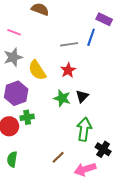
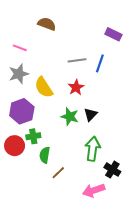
blue line: (91, 37) -> (100, 63), moved
brown line: (58, 157) -> (58, 173), moved
green semicircle: (12, 159) -> (45, 155), moved

